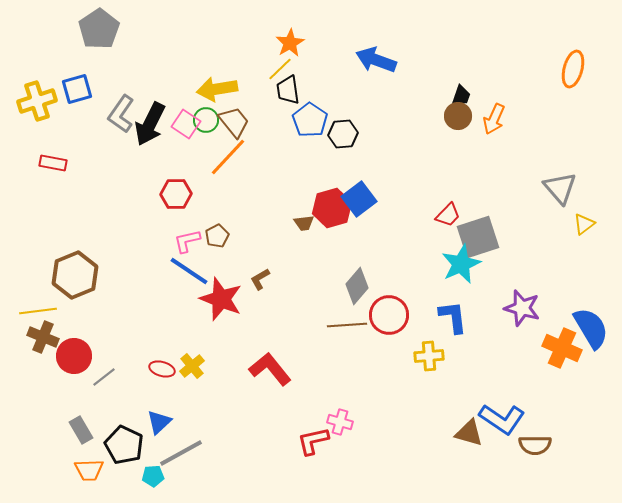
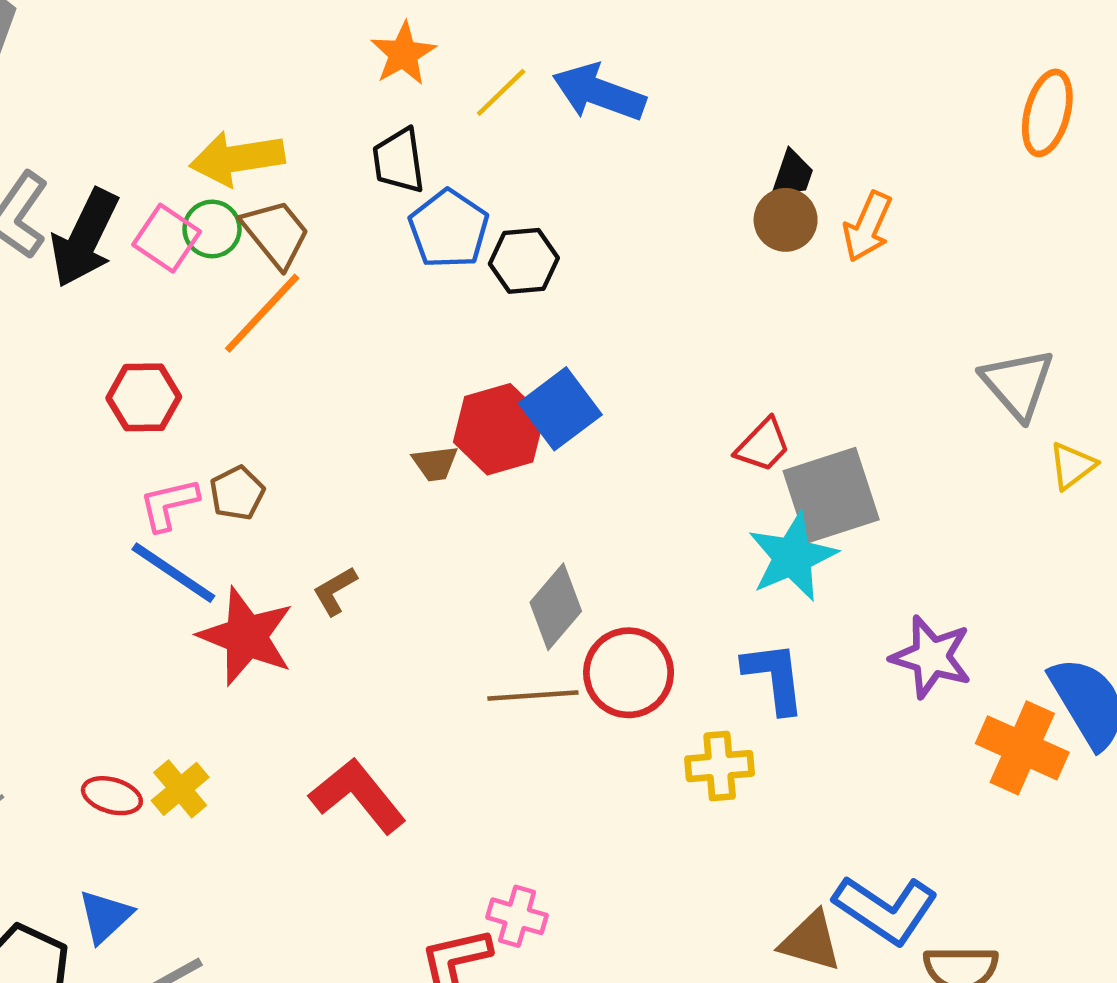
yellow line: (280, 69) -> (501, 92), moved

